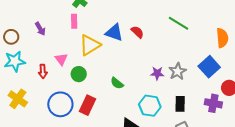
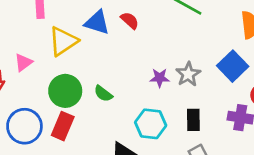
pink triangle: (61, 59) -> (23, 62), turned 32
green circle: (79, 74) -> (65, 91), moved, size x1.5

